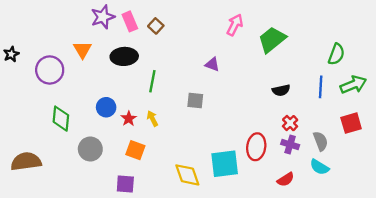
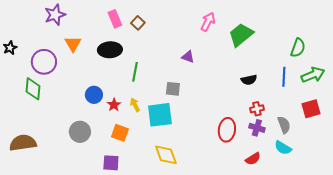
purple star: (103, 17) -> (55, 15), moved
green diamond: (61, 119) -> (33, 89), moved
red cross: (290, 123) -> (257, 109), turned 32
cyan square: (225, 164) -> (160, 115), moved

